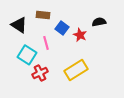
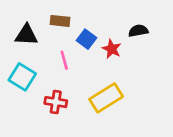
black triangle: (19, 25) -> (26, 35), turned -30
cyan square: (27, 55) -> (22, 77), moved
red cross: (40, 73) -> (56, 102), turned 35

